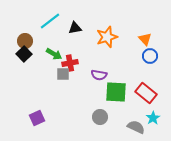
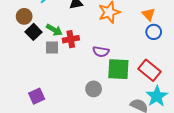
black square: (24, 54) -> (33, 32), moved
gray square: (63, 74) -> (52, 47), moved
gray circle: (100, 117) -> (94, 89), moved
cyan star: (153, 118) -> (157, 96), size x1.5

